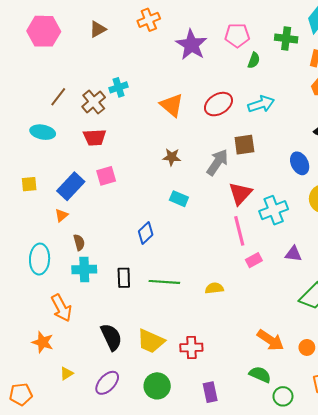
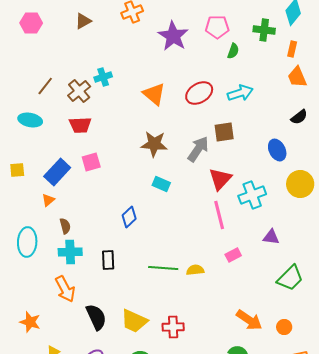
pink hexagon: (44, 31) -> (31, 23), size x0.7
brown star: (172, 157) -> (154, 144), size x1.5
pink rectangle: (254, 260) -> (233, 255), moved
green line: (164, 282) -> (163, 268), moved
orange arrow: (61, 308) -> (65, 289), moved

